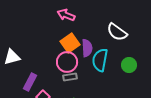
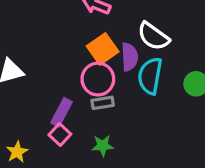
white semicircle: (117, 32) -> (153, 36), moved
purple rectangle: (30, 82) -> (61, 112), moved

